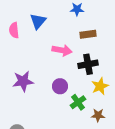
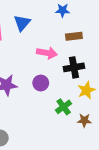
purple circle: (60, 86) -> (41, 83), moved

